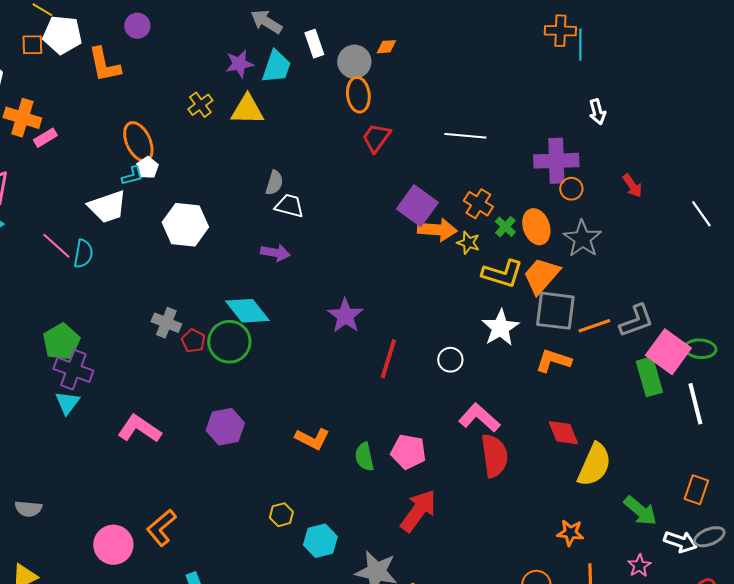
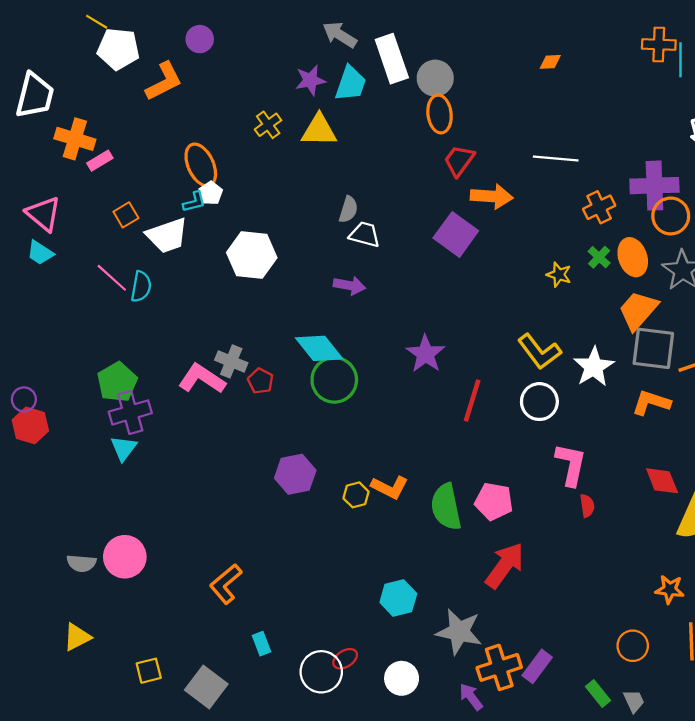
white rectangle: (314, 44) -> (392, 59), size x1.6
orange square: (32, 45) -> (126, 215), moved, turned -30
orange diamond: (386, 47) -> (550, 62), moved
orange L-shape: (104, 65) -> (164, 81), turned -105
orange circle: (571, 189) -> (671, 216), size x1.5
orange cross: (478, 204) -> (599, 207), moved, turned 32
purple square: (417, 206) -> (456, 234), moved
orange arrow: (437, 230) -> (492, 196), moved
yellow L-shape: (502, 274) -> (539, 352), moved, turned 36
green circle: (229, 342) -> (334, 380), moved
white circle: (450, 360) -> (539, 402), size x1.4
purple cross: (73, 370) -> (130, 412), turned -36
pink L-shape: (479, 418) -> (571, 465), turned 60
pink L-shape: (139, 429) -> (202, 379), moved
red semicircle: (494, 456) -> (587, 506), size x0.5
green semicircle: (364, 457) -> (446, 507), size x1.5
yellow hexagon: (281, 515) -> (356, 495), moved
pink circle: (113, 545) -> (125, 557), moved

